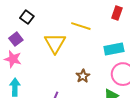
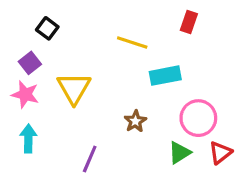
yellow triangle: (55, 43) -> (74, 88), moved
cyan rectangle: (114, 49) -> (165, 76), moved

